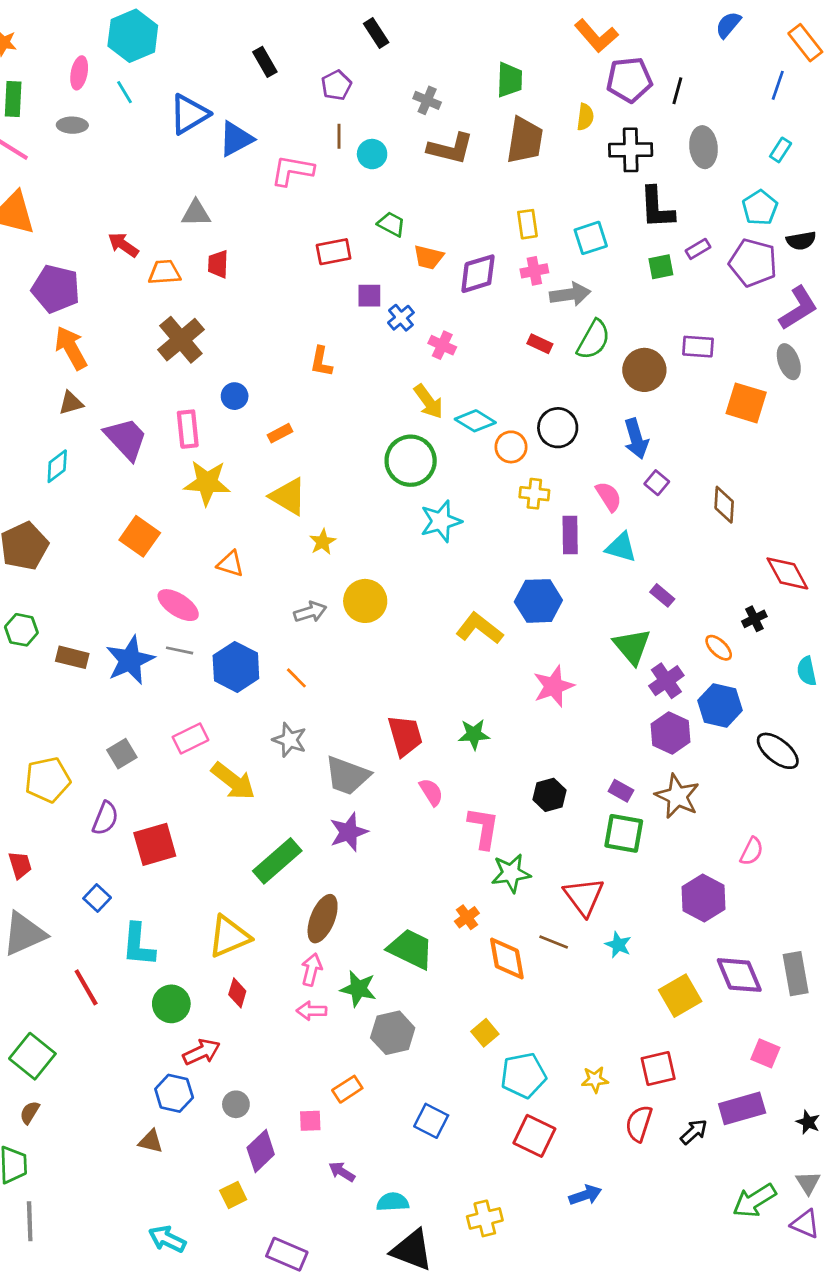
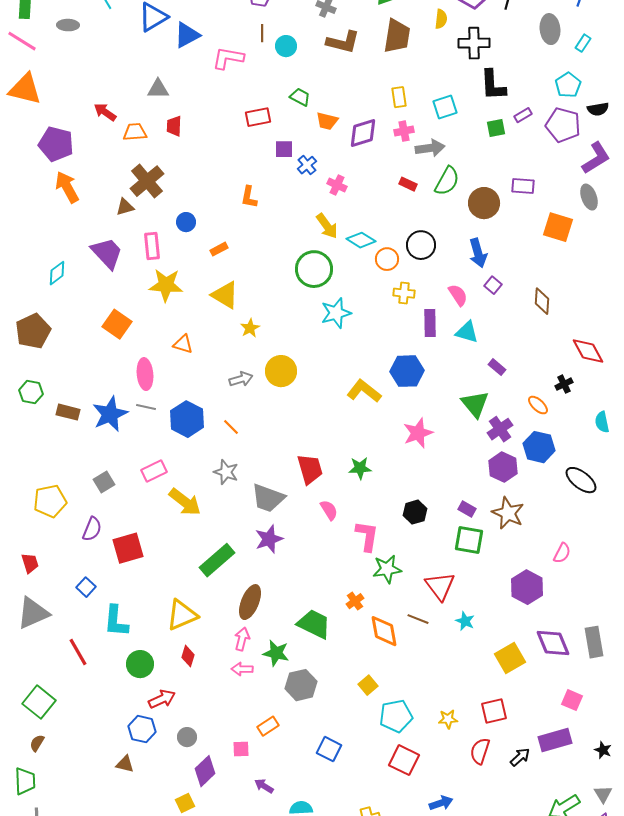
gray ellipse: (704, 147) -> (550, 29), moved
brown triangle: (71, 403) -> (125, 207), moved
pink ellipse: (178, 605) -> (145, 374), turned 52

